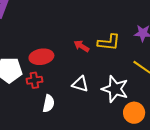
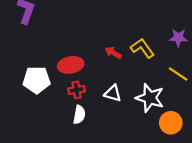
yellow L-shape: (109, 42) -> (142, 48), turned -130
red cross: (34, 80) -> (77, 90), moved

